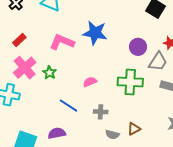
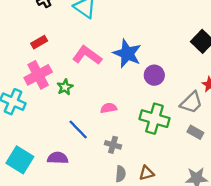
purple circle: (138, 47) -> (154, 75), moved
gray semicircle: (112, 135) -> (121, 174), turned -112

